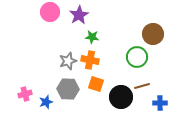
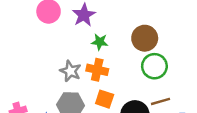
brown circle: (153, 34) -> (145, 38), moved
gray star: (68, 61) -> (70, 71), turned -30

